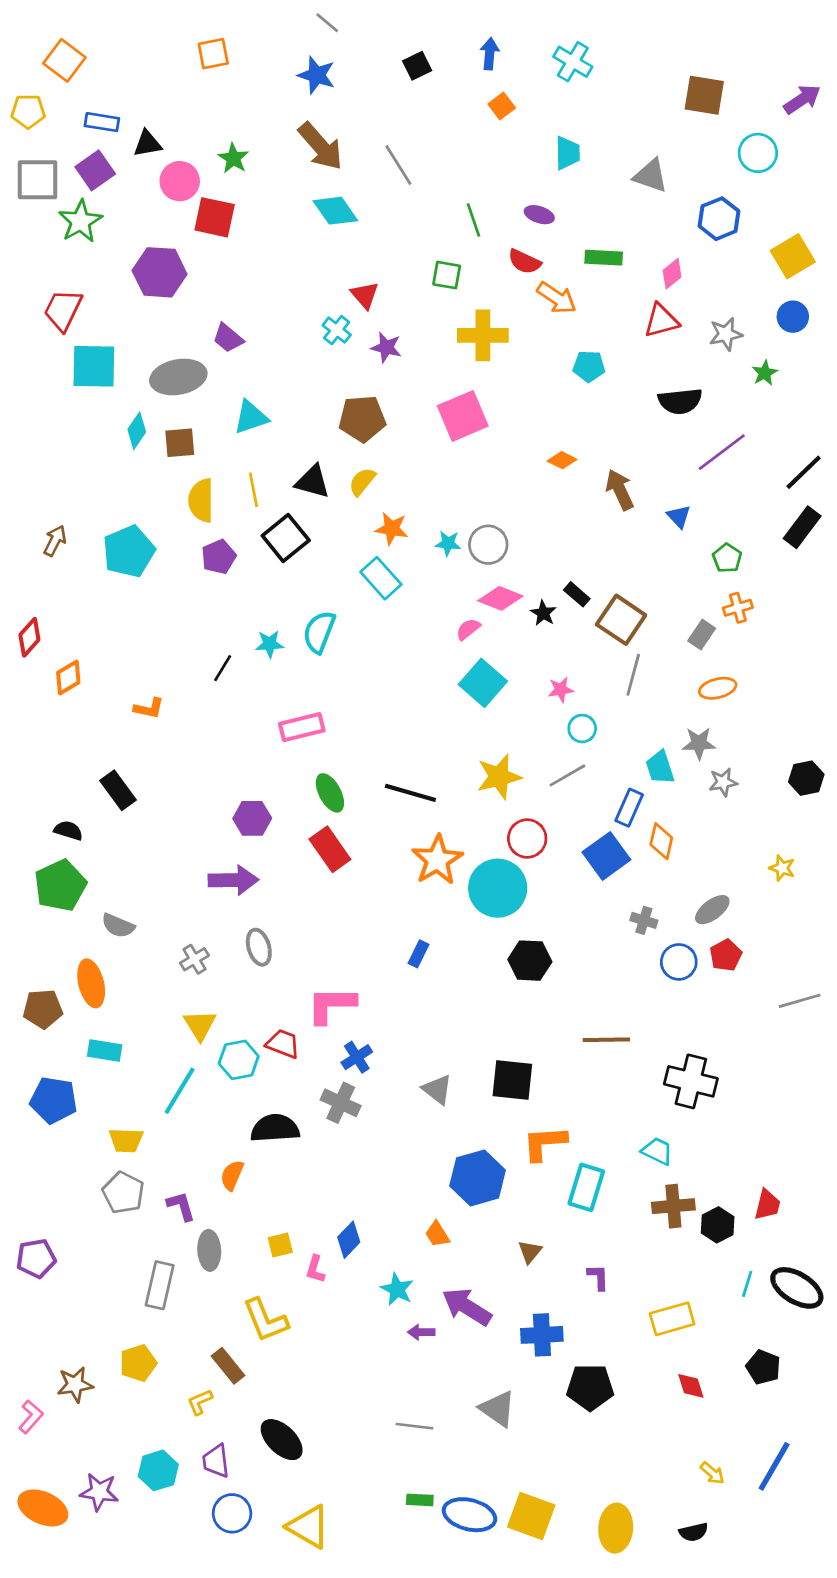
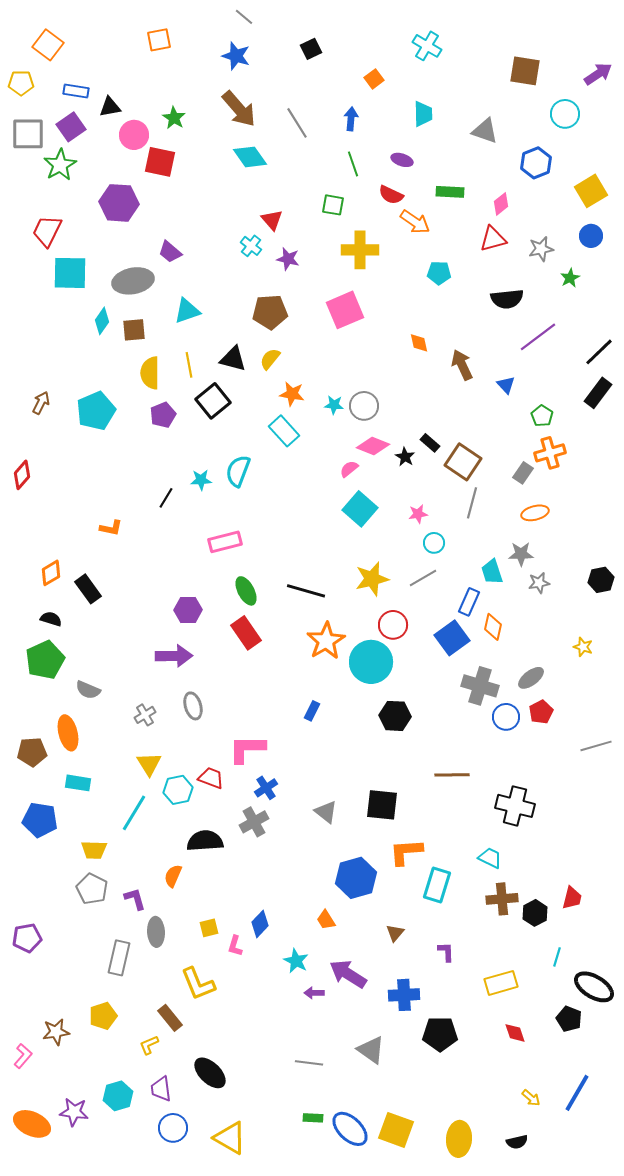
blue arrow: (490, 54) -> (351, 119), moved
orange diamond: (562, 460) -> (419, 343), turned 50
orange cross: (738, 608) -> (550, 453), size x1.4
orange diamond: (68, 678) -> (51, 573), moved
gray cross: (644, 920) -> (480, 686), size x1.8
gray cross: (341, 1103) -> (254, 822), turned 36
black ellipse: (797, 1288) -> (594, 987), moved
blue ellipse: (469, 1515) -> (350, 1129), turned 30

